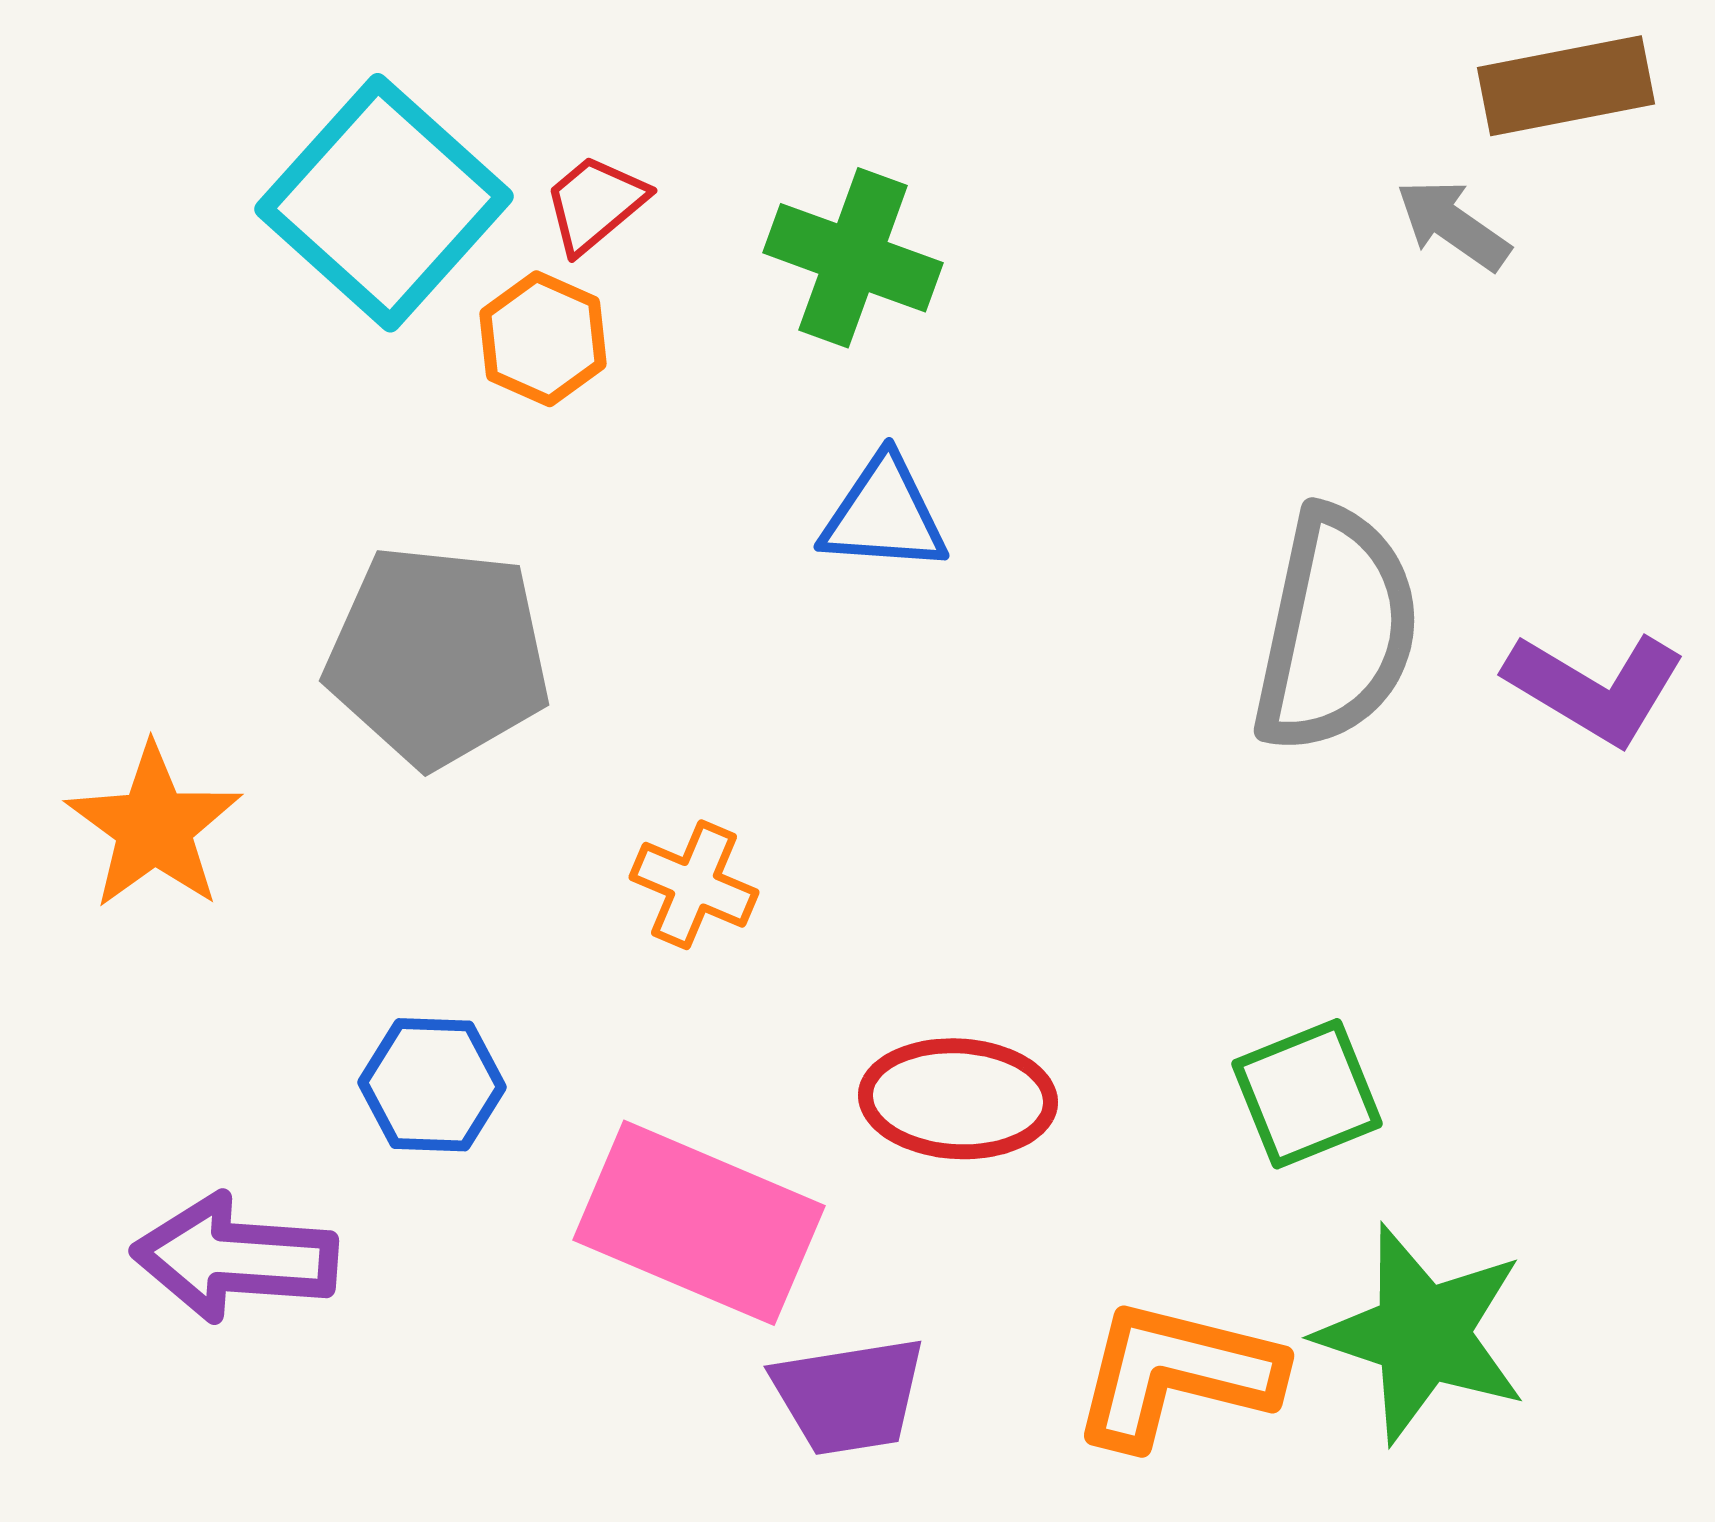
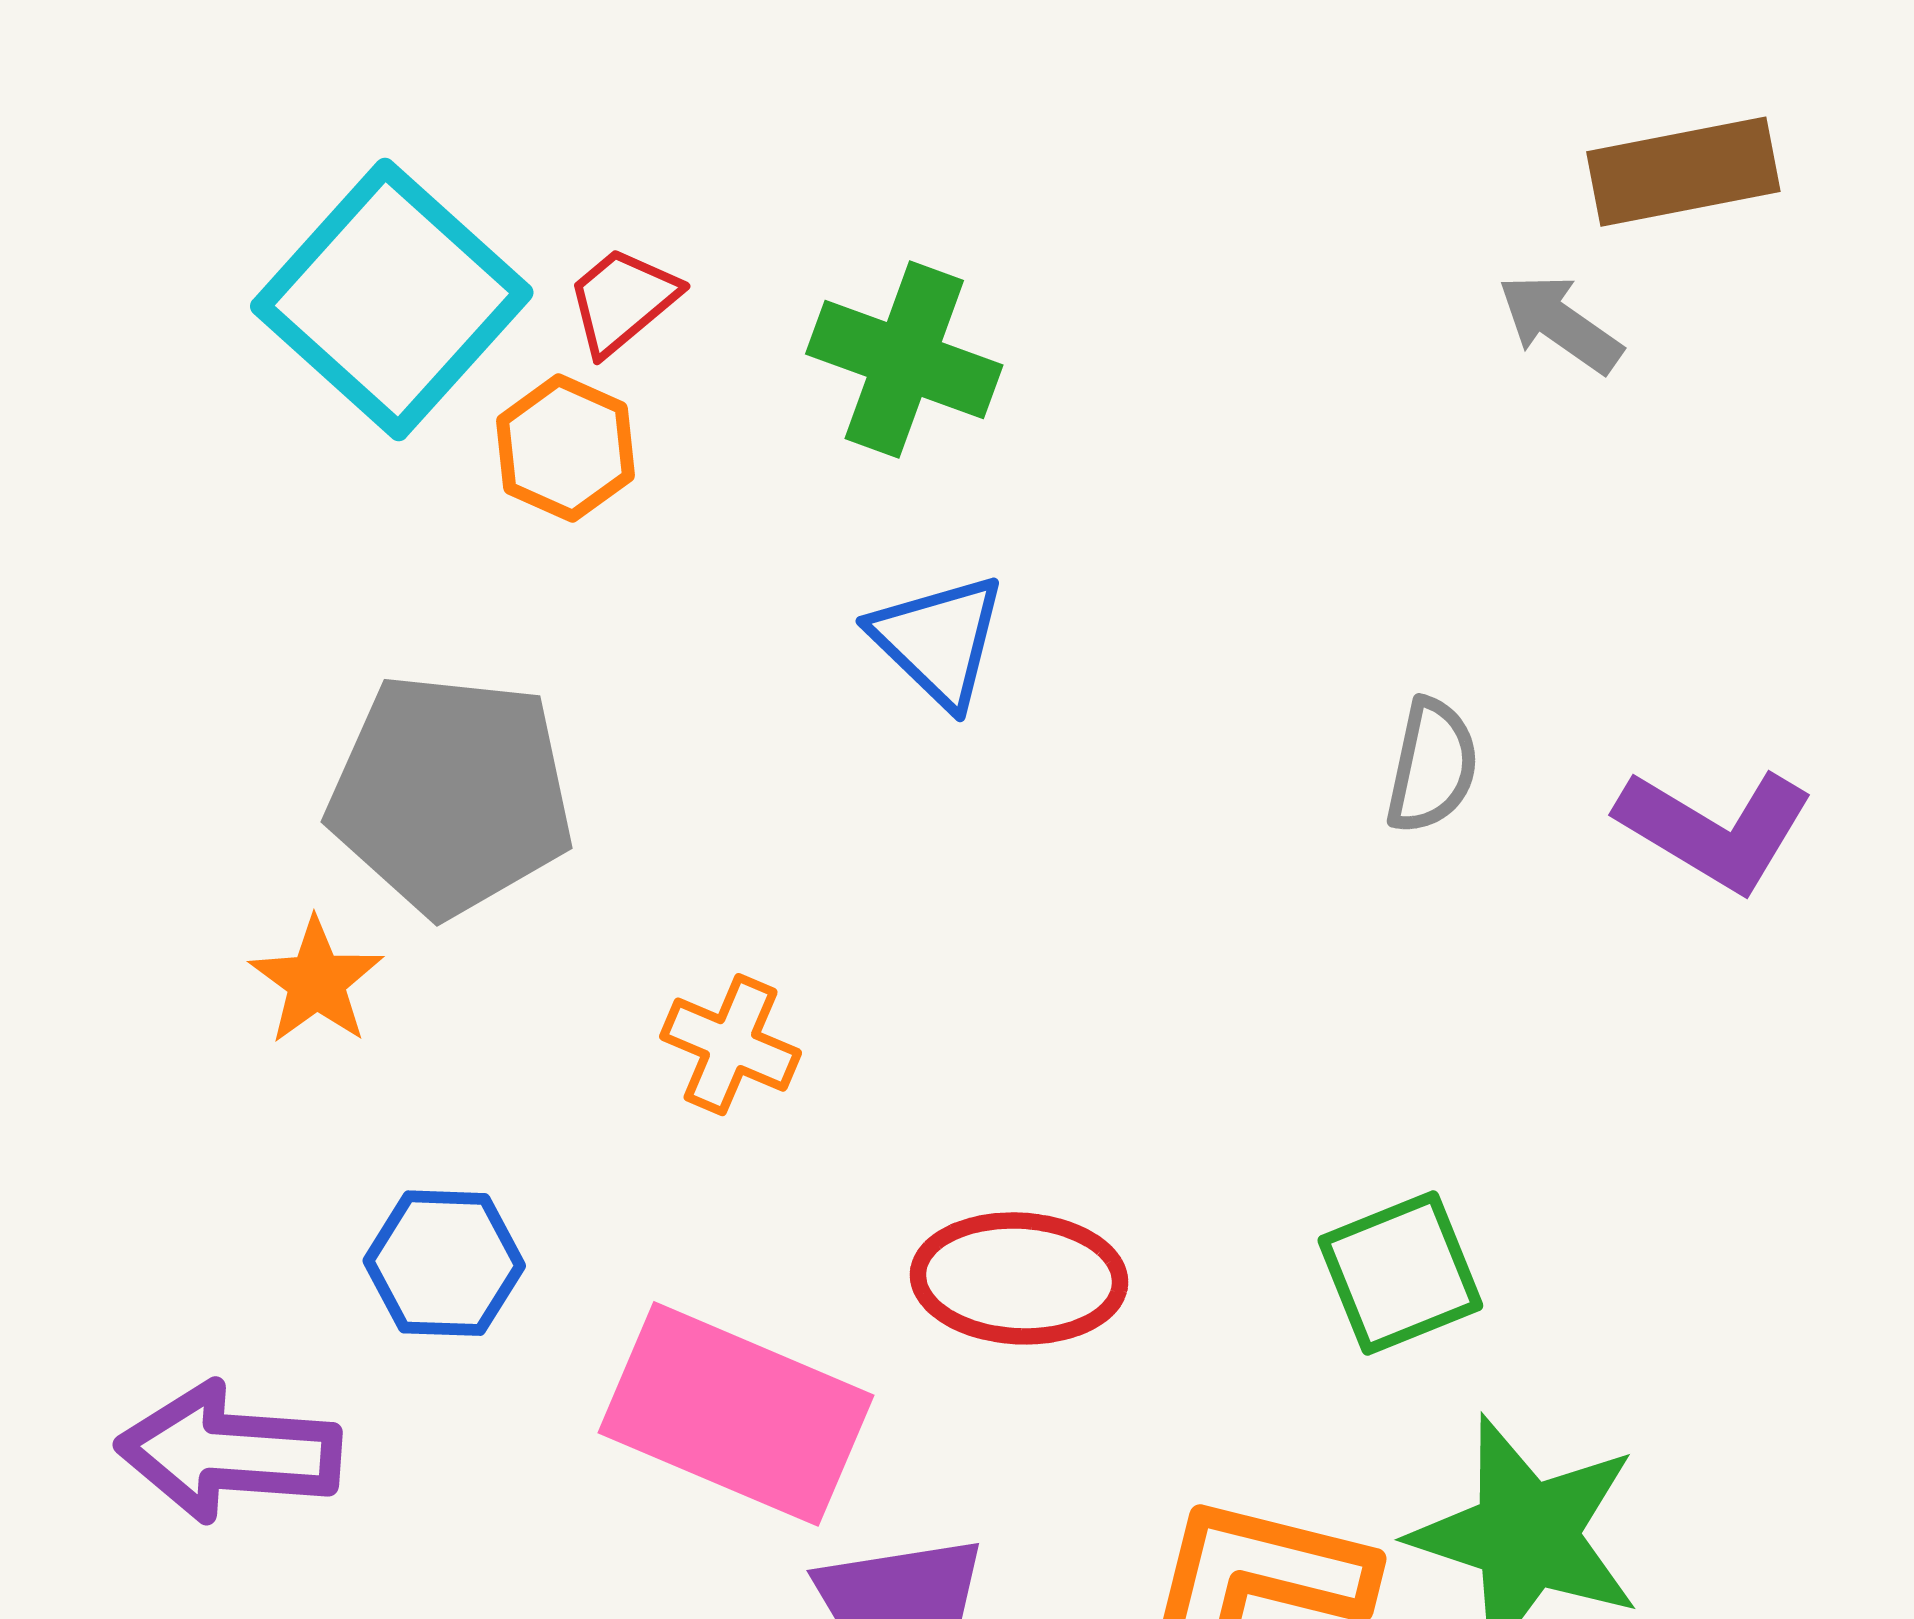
blue triangle: (884, 515) -> (938, 640), turned 40
gray semicircle: (1336, 630) -> (1432, 766), size x0.5
orange star: (154, 827) -> (316, 981), moved, size x0.7

